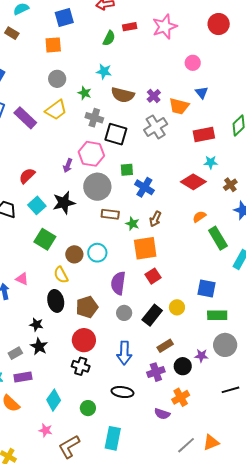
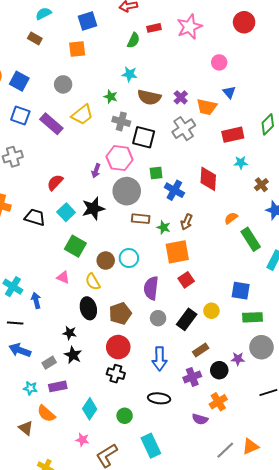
gray circle: (57, 79) -> (63, 84), moved
red diamond: (193, 182) -> (208, 179), moved, turned 65
pink triangle: (22, 279) -> (63, 277), moved
cyan rectangle: (113, 438) -> (151, 446), turned -35

